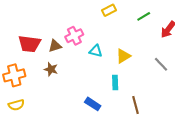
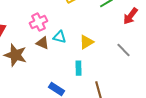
brown triangle: (55, 46) -> (42, 43), moved, turned 40
brown star: (51, 69) -> (15, 55), size x1.6

